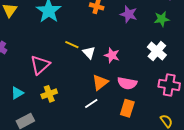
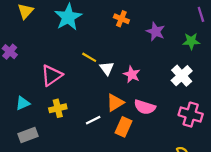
white line: (91, 103) -> (93, 120), moved
orange rectangle: (127, 108) -> (124, 127), moved

